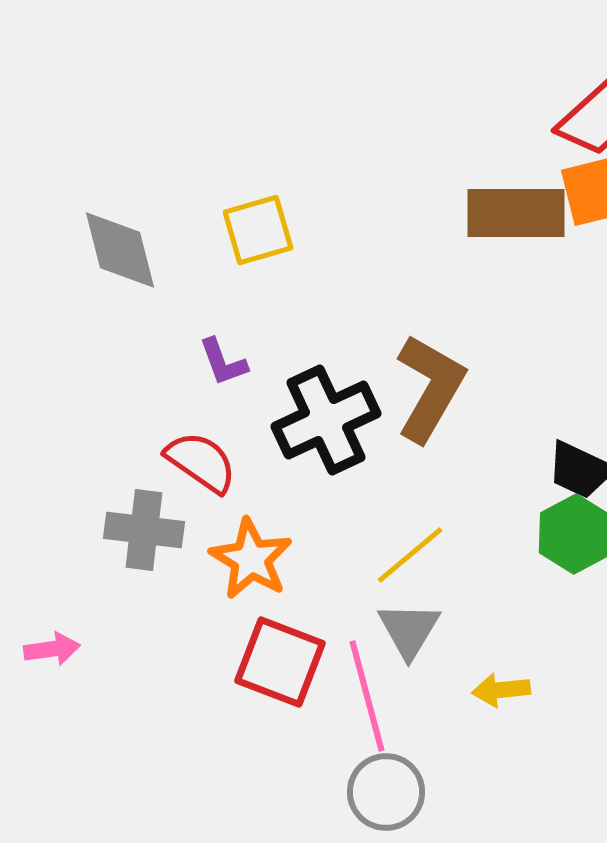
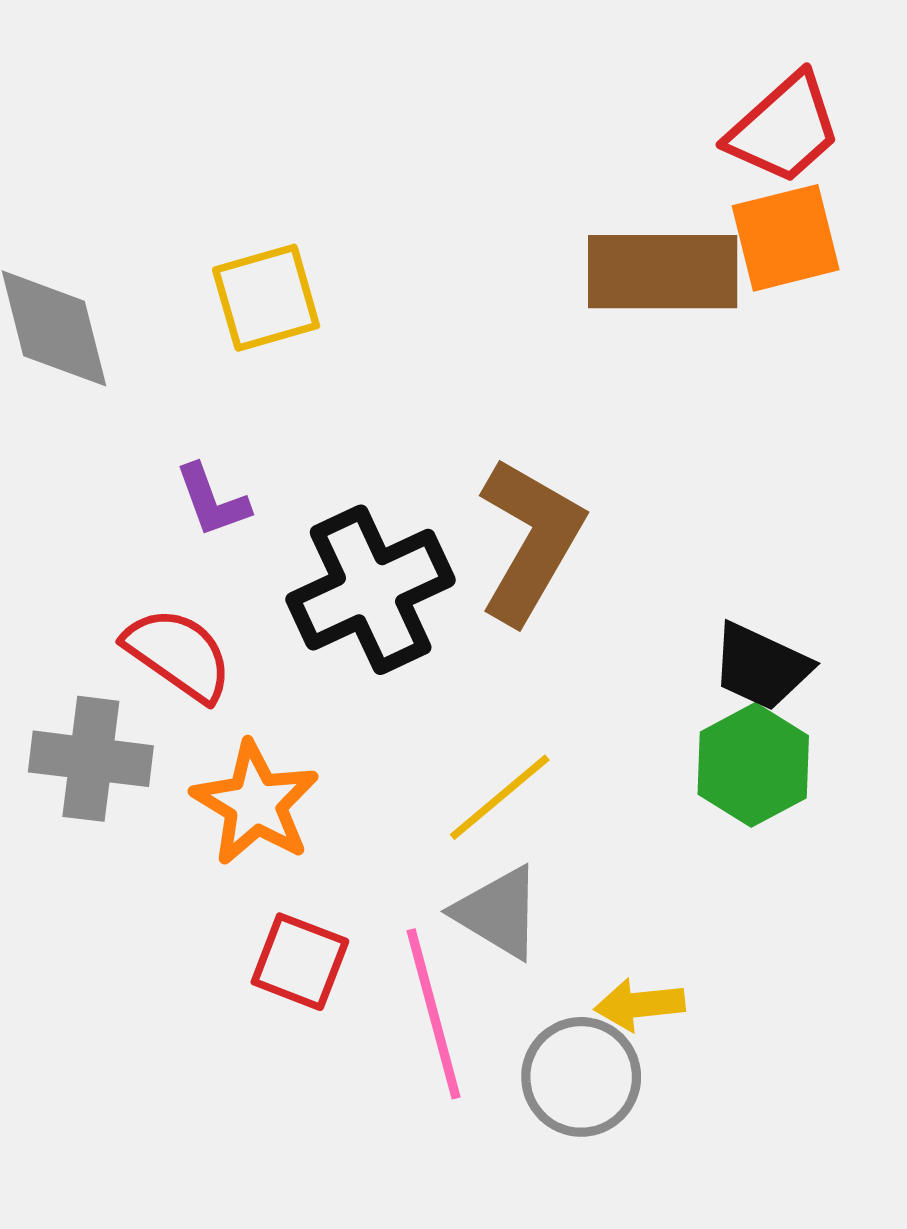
gray triangle: (409, 630) -> (498, 912), turned -30
red square: (280, 662) -> (300, 962), size x0.7
gray circle: (386, 792) -> (581, 1077), moved

